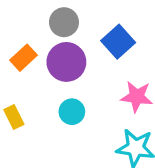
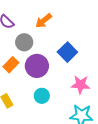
gray circle: (64, 22) -> (24, 42), moved

